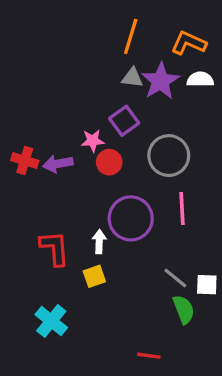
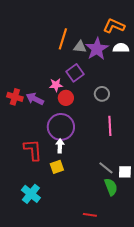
orange line: (131, 36) -> (63, 39), moved
gray circle: (169, 156) -> (102, 94), size x0.6
purple arrow: (58, 164) -> (35, 99), turned 36
purple circle: (131, 218) -> (61, 127), moved

